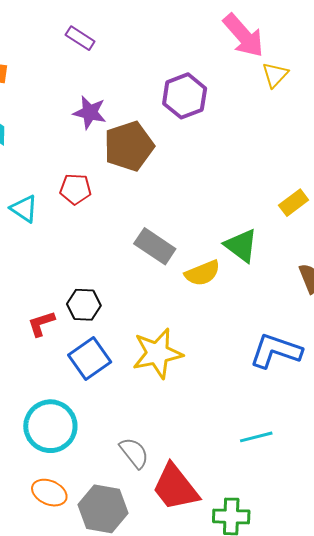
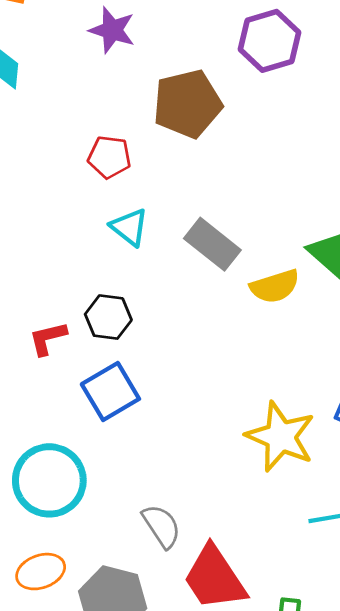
purple star: (90, 112) -> (112, 30), moved
cyan triangle: (24, 209) -> (129, 227), moved
yellow star: (157, 353) -> (281, 437), moved, turned 30
orange ellipse: (49, 493) -> (41, 572), turned -48

